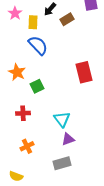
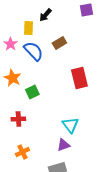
pink star: (15, 13) -> (10, 44), moved
brown rectangle: (67, 19) -> (59, 43), moved
cyan triangle: (62, 119) -> (70, 125), moved

